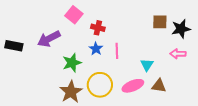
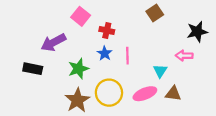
brown square: (160, 22) -> (155, 13), moved, turned -35
black rectangle: (14, 46) -> (33, 69), moved
pink arrow: (178, 54) -> (184, 56), moved

